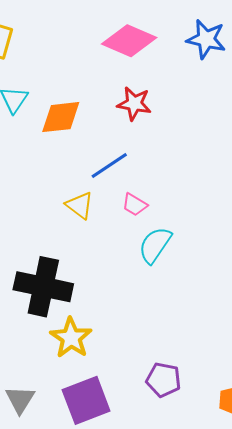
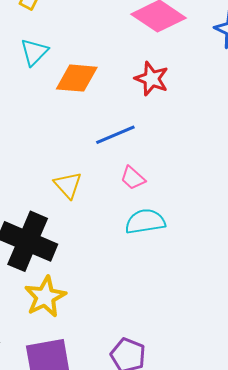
yellow triangle: (80, 205) -> (68, 185), moved
cyan semicircle: (155, 245) -> (145, 221), turned 36

